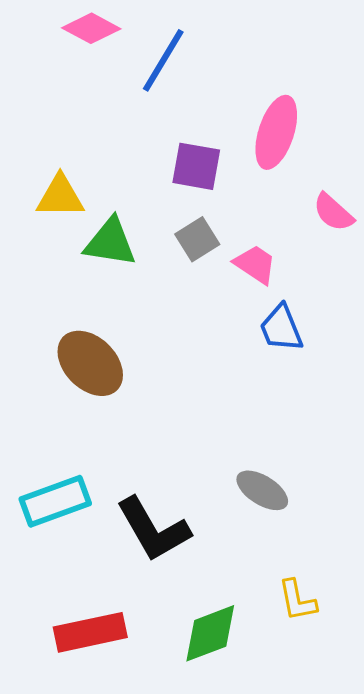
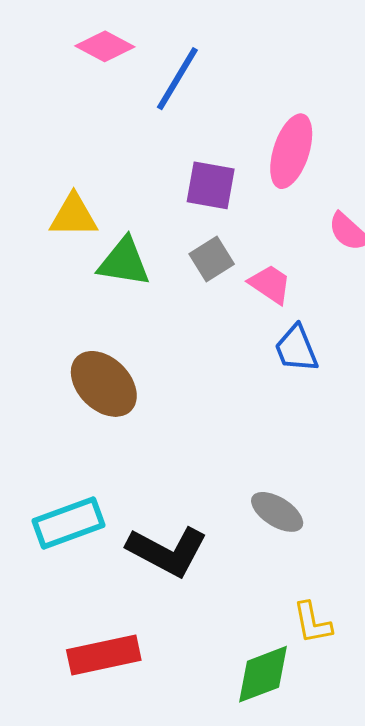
black L-shape: (153, 529) -> (167, 551), turned -32
green diamond: (210, 633) -> (263, 674), moved

